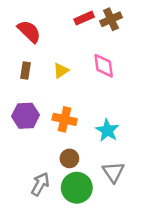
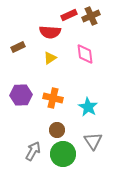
red semicircle: (29, 31) -> (50, 32), moved, turned 140
brown rectangle: (25, 71) -> (18, 47), moved, turned 56

